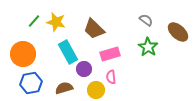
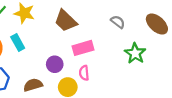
gray semicircle: (146, 20) -> (118, 22), moved
green star: (148, 47) -> (135, 53), moved
cyan rectangle: (68, 52) -> (18, 42), moved, size x0.7

